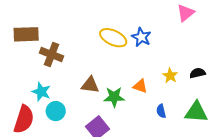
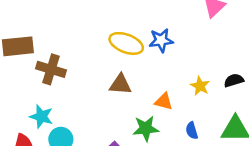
blue star: (141, 37) -> (161, 40), turned -30
brown triangle: (90, 85) -> (120, 84), moved
green star: (114, 97) -> (146, 128), moved

